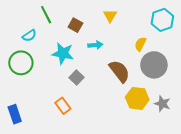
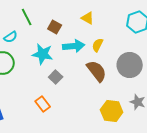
yellow triangle: (110, 16) -> (88, 18), turned -32
yellow semicircle: (140, 44) -> (98, 45), moved
cyan arrow: (95, 45) -> (74, 46), size x1.5
yellow hexagon: (137, 98) -> (112, 111), moved

